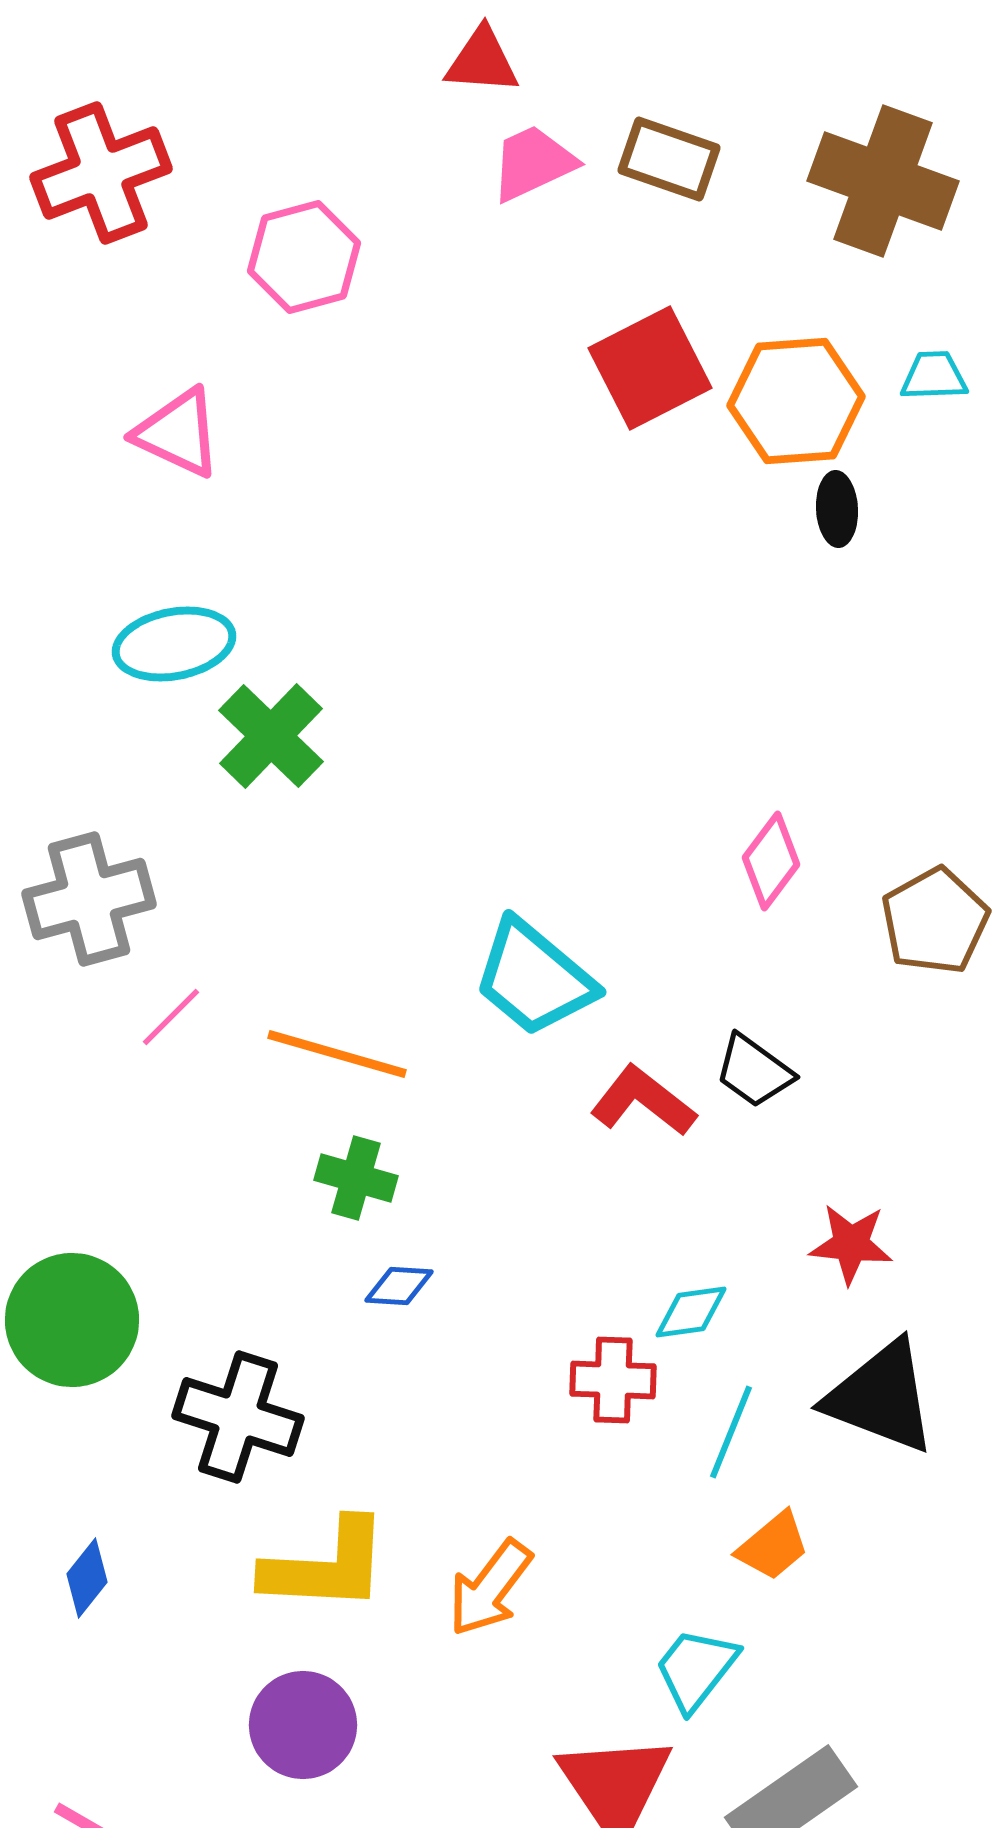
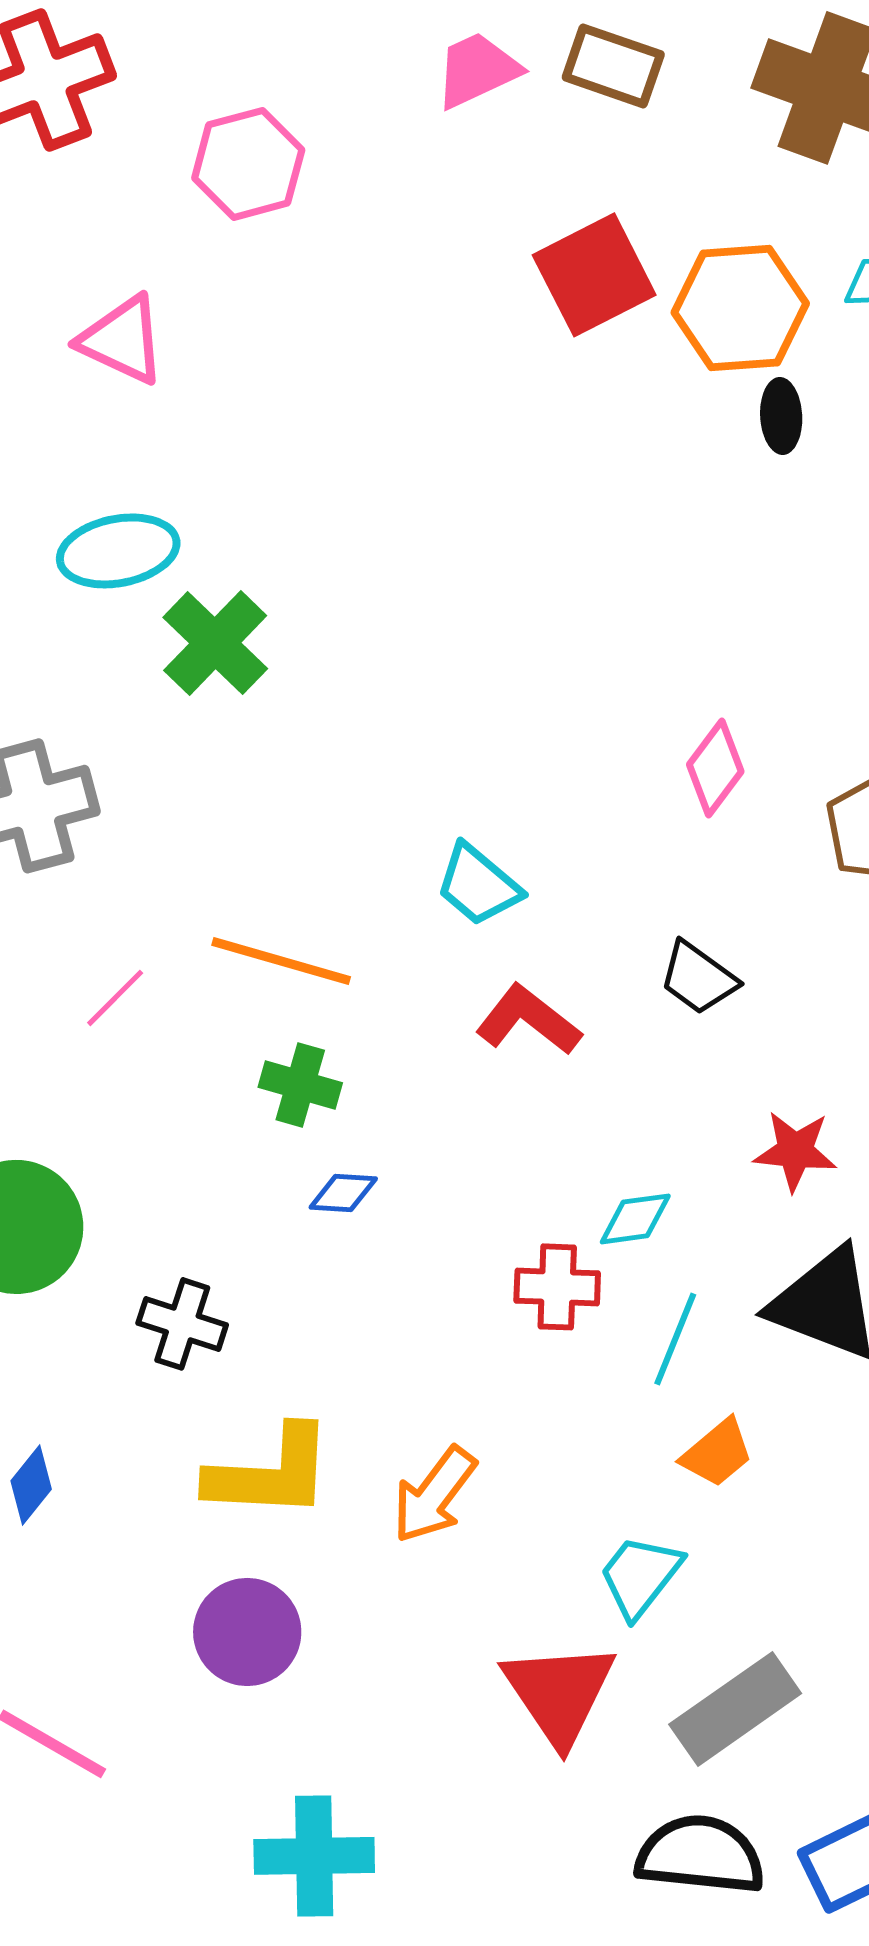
cyan trapezoid: (534, 978) -> (478, 885), size x0.7
pink line: (171, 1017) -> (115, 998), moved
red L-shape: (643, 1101) -> (528, 1020), moved
black cross: (238, 1417) -> (182, 1324), size x0.7

